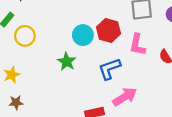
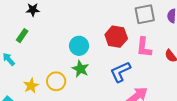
cyan circle: (83, 35) -> (79, 46), moved
yellow circle: (25, 36) -> (56, 81), moved

